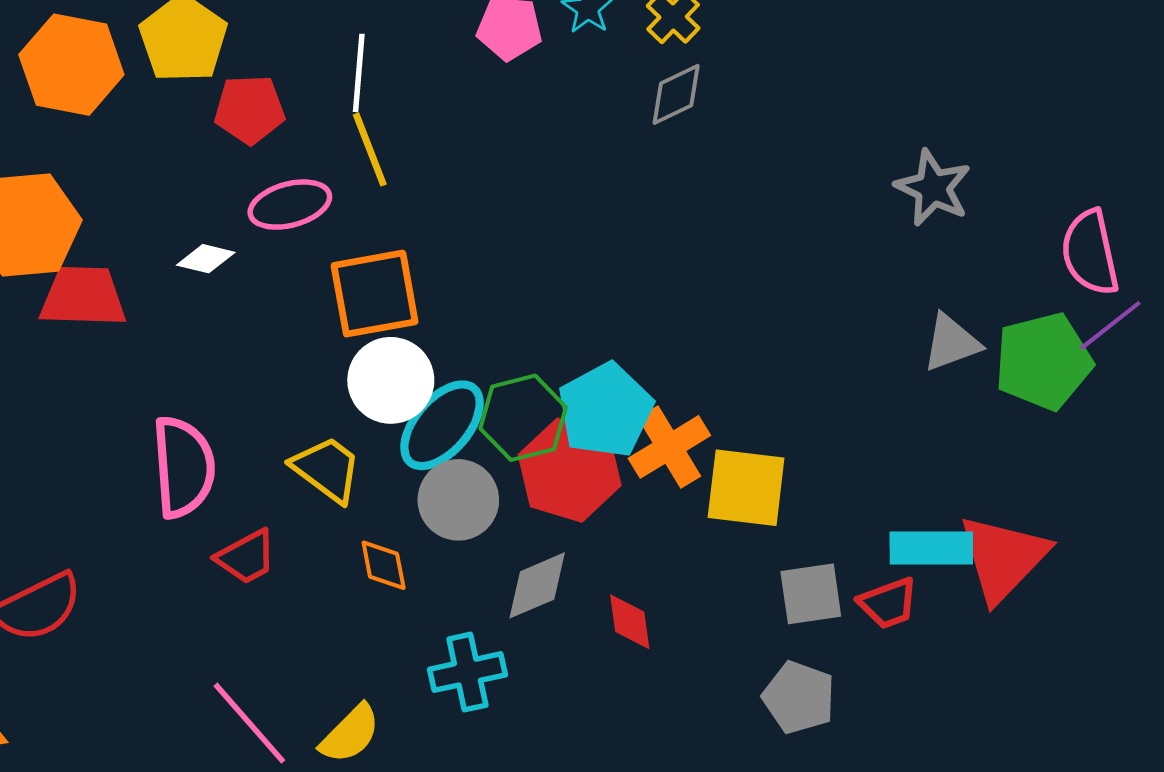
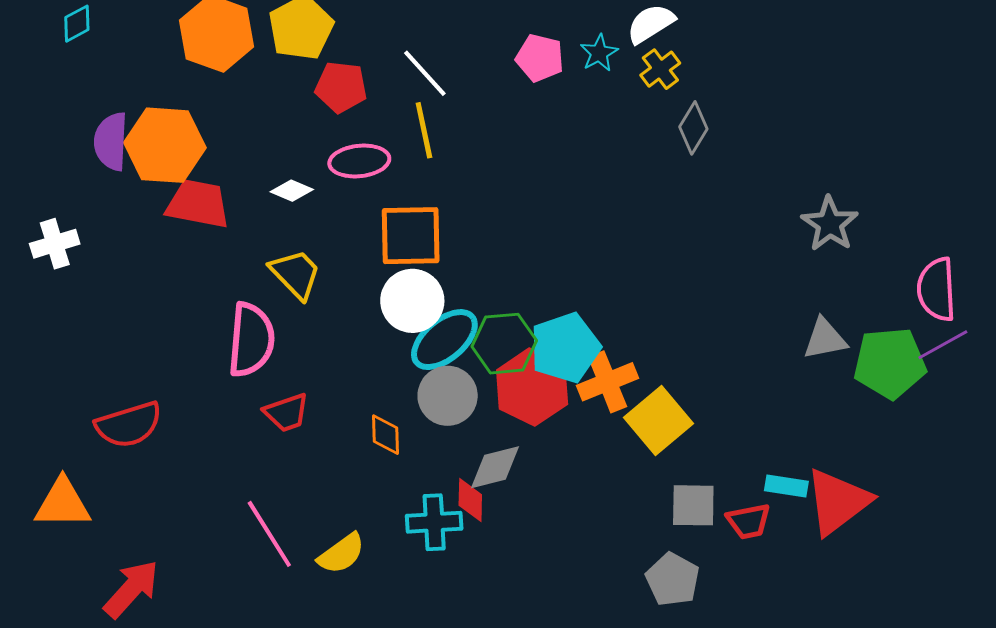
white line: (359, 73) -> (425, 73), turned -56
gray diamond: (676, 94) -> (693, 128), moved, turned -42
yellow trapezoid: (327, 469) -> (296, 274), moved
yellow square: (746, 488) -> (659, 420), turned 34
cyan rectangle: (931, 548) -> (786, 486), size x0.7
red diamond: (630, 622) -> (470, 500), moved

